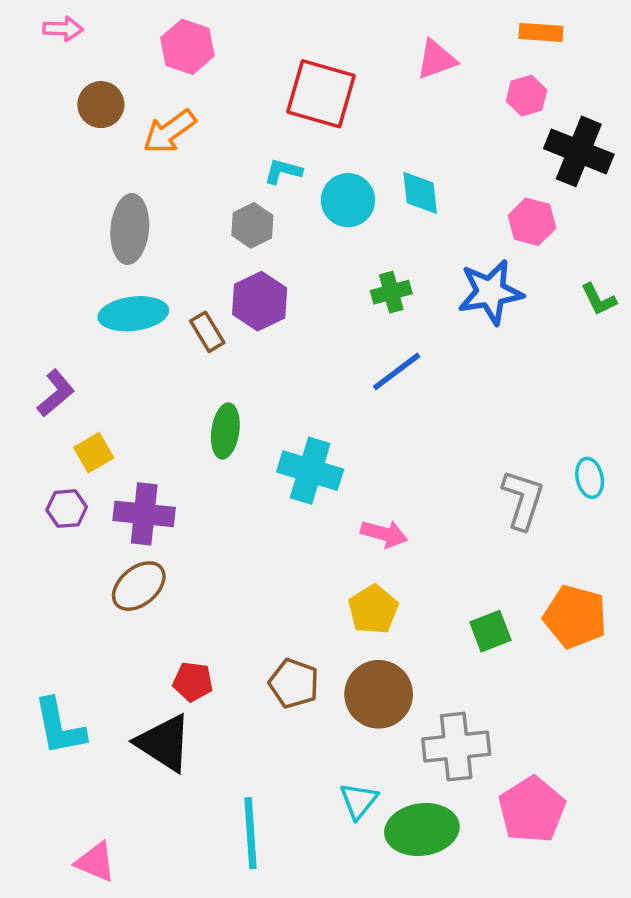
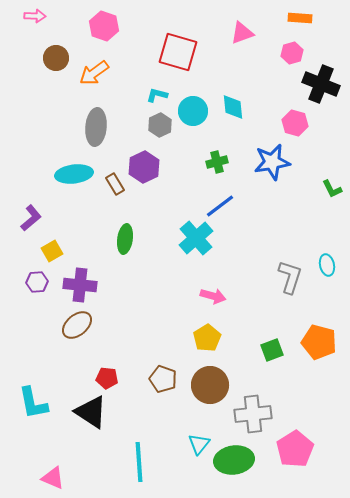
gray hexagon: (252, 225) -> (160, 125), moved
gray ellipse: (130, 229) -> (96, 127), moved
green L-shape: (599, 299) -> (332, 189), moved
cyan cross: (310, 471) -> (196, 238), moved, turned 32

